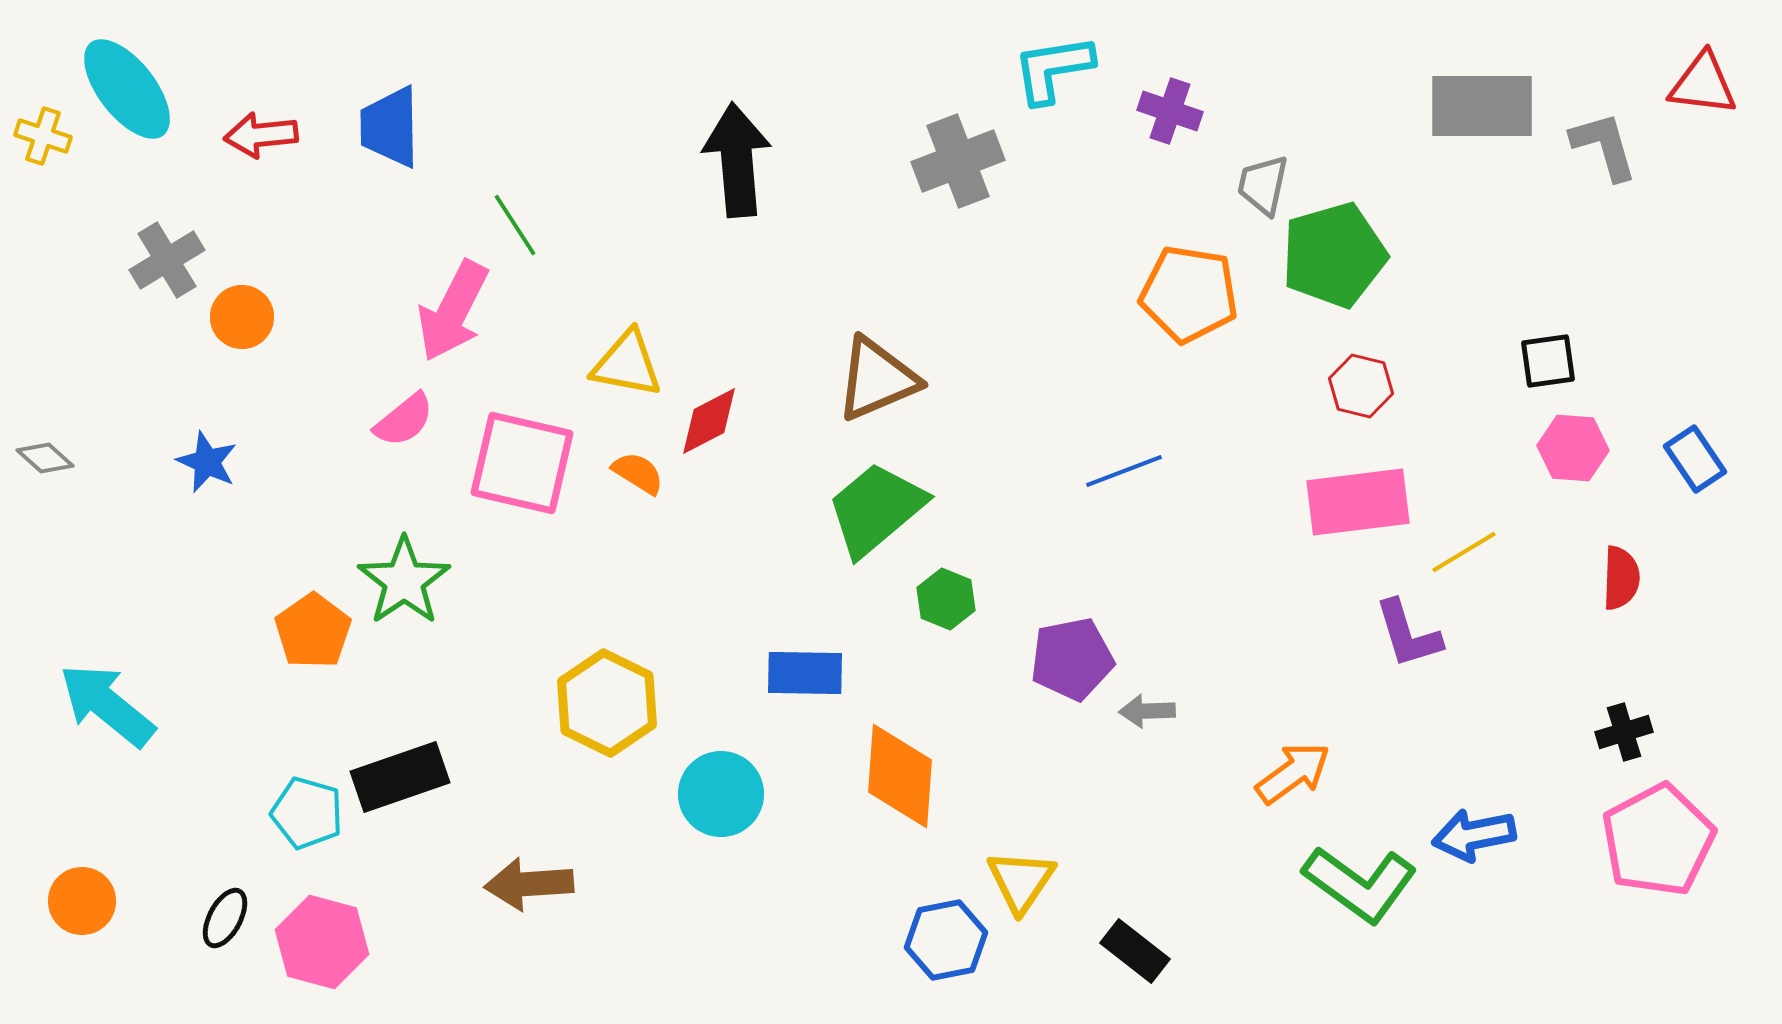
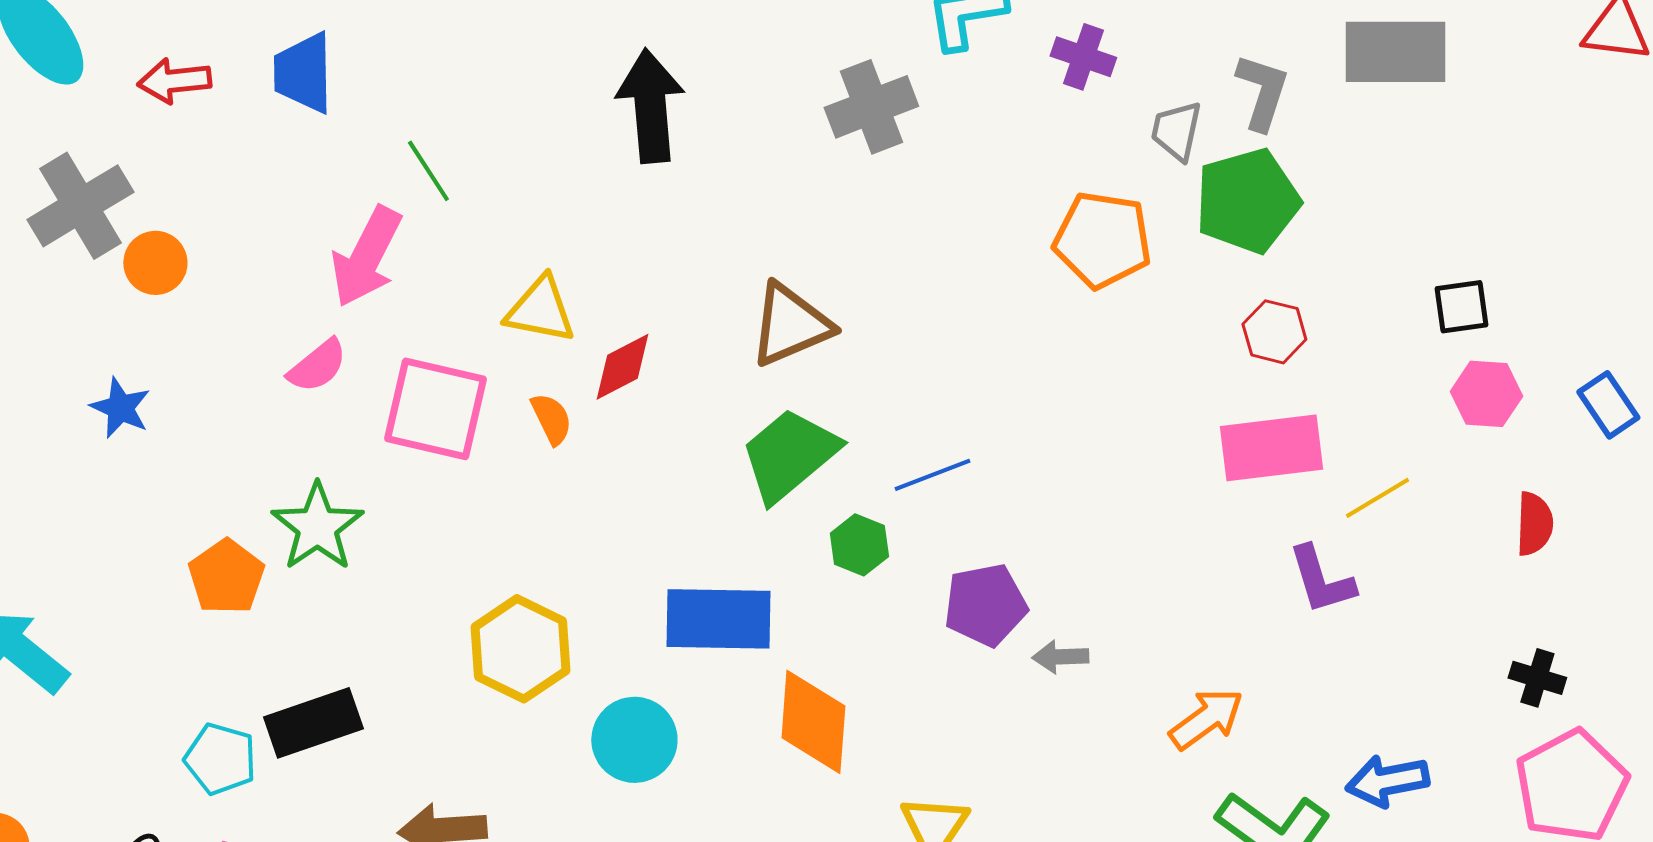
gray L-shape: (1604, 146) -> (1262, 92), moved, turned 34
gray cross: (167, 260) -> (80, 206), size x1.4
blue line: (1124, 471) -> (932, 475), moved
orange semicircle: (638, 473) -> (551, 419), turned 32
blue rectangle: (805, 673) -> (718, 619), size x1.4
black cross: (1624, 732) -> (1537, 678), turned 34

